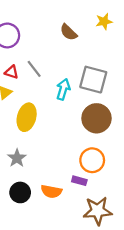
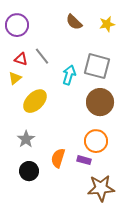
yellow star: (104, 22) -> (107, 24), moved
yellow ellipse: (27, 117) -> (35, 101), turned 30
orange semicircle: (51, 191) -> (58, 158), moved, turned 96

